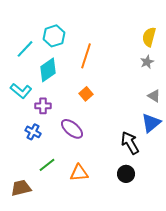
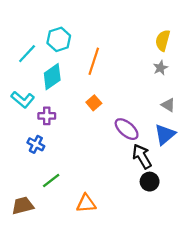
purple ellipse: (72, 129) -> (127, 129), moved
orange triangle: (79, 173) -> (86, 203), moved
black circle: (126, 174) -> (150, 182), moved

